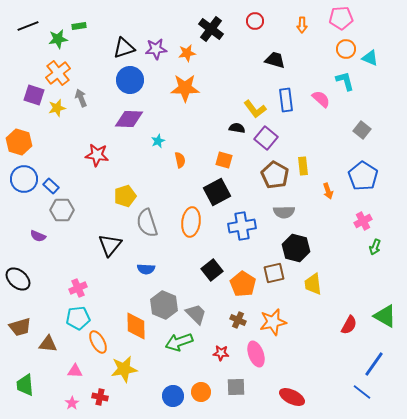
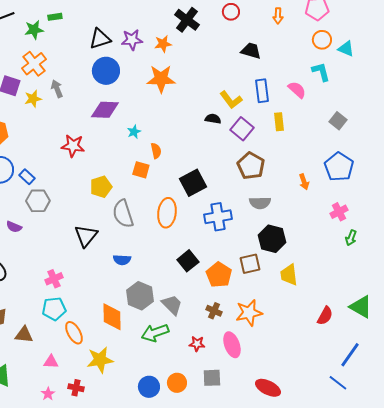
orange square: (224, 160) -> (141, 170), moved
yellow rectangle: (303, 166) -> (279, 122), moved

